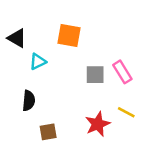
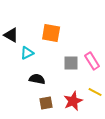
black semicircle: (29, 101) -> (37, 79), moved, turned -84
brown square: (48, 132) -> (46, 103), moved

